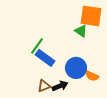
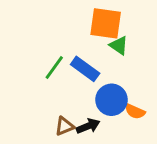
orange square: (91, 16) -> (106, 23), moved
blue rectangle: (45, 58) -> (85, 69), moved

